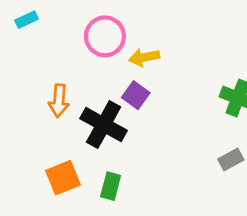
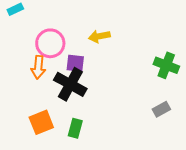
pink circle: (105, 36) -> (50, 43), moved
purple square: (136, 95) -> (75, 63), moved, turned -30

